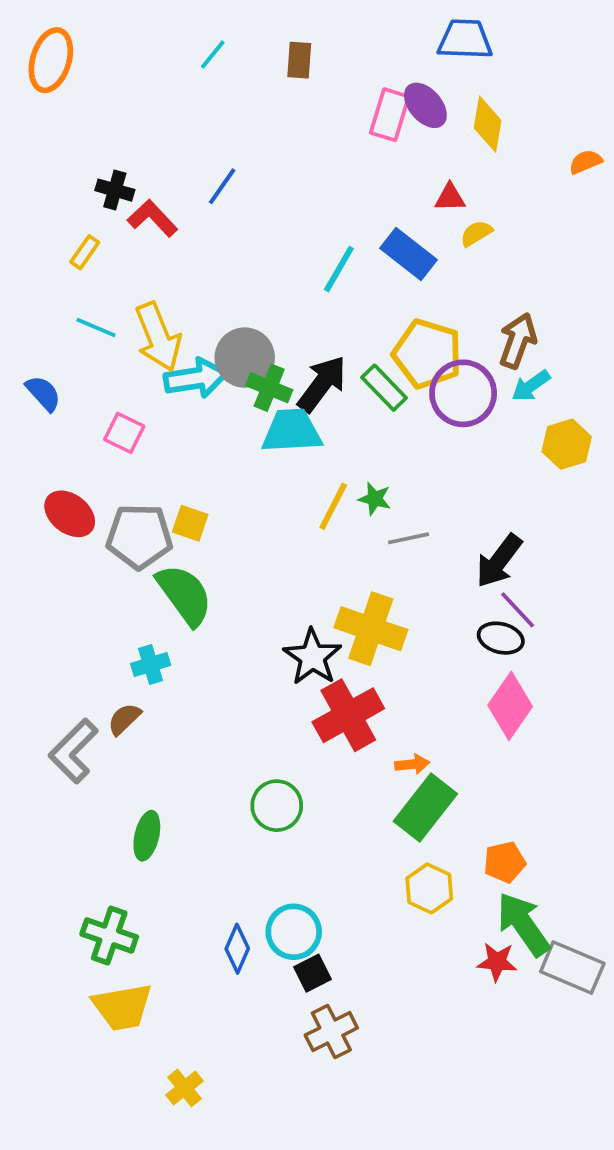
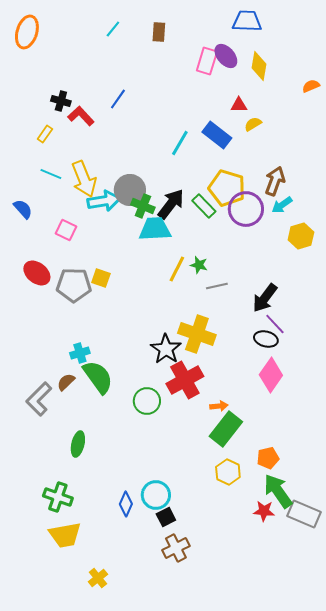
green semicircle: (184, 595) -> (98, 377), moved
green circle: (277, 806) -> (147, 401), moved

